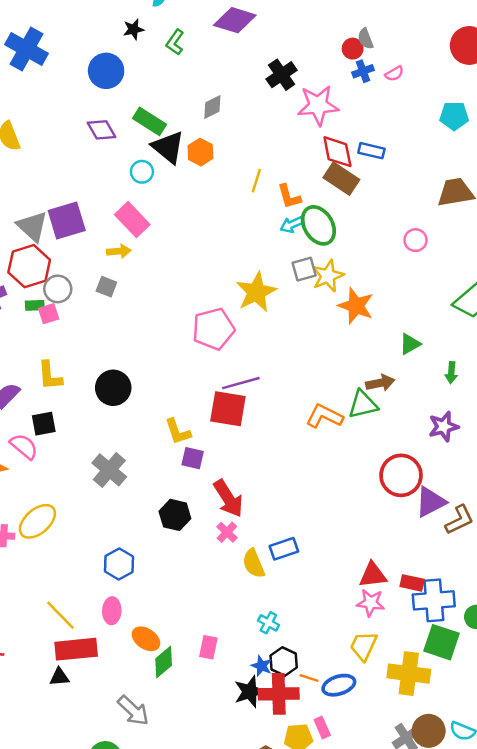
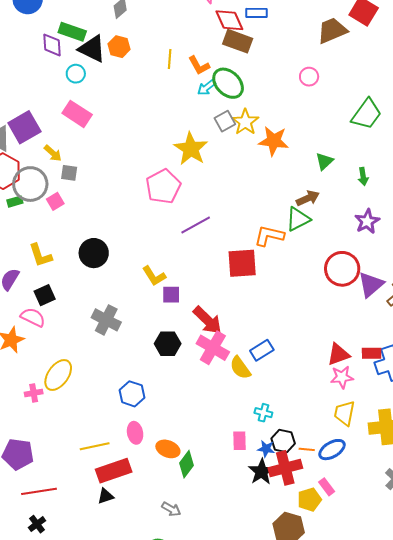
purple diamond: (102, 130) -> (52, 45), moved, turned 40
yellow arrow: (119, 251) -> (53, 153), moved, turned 60
gray circle: (58, 289) -> (30, 184), size x1.5
pink square: (49, 314) -> (55, 201), moved
red square: (228, 409) -> (242, 263), moved
pink cross: (227, 532) -> (213, 348), size x1.8
yellow line: (61, 615) -> (95, 446), turned -44
pink rectangle: (208, 647) -> (240, 441), moved
gray arrow: (133, 711) -> (171, 509), size x0.7

